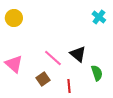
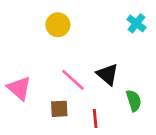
yellow circle: (14, 18) -> (58, 25), moved
brown square: (43, 79) -> (59, 109), turned 32

